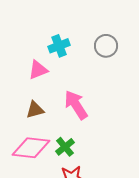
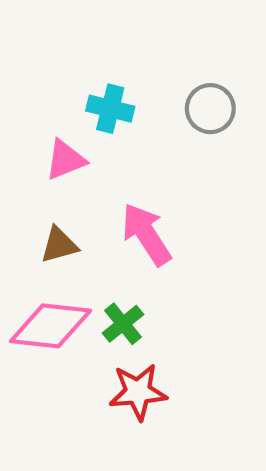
cyan cross: (59, 46) -> (110, 109), turned 35

